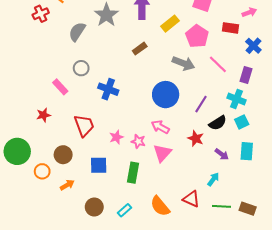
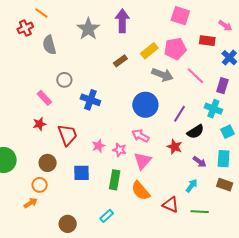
pink arrow: (249, 12) -> (225, 26), turned 56
yellow rectangle: (170, 24) -> (149, 51), moved
gray semicircle: (77, 32) -> (49, 45), moved, turned -48
pink pentagon: (197, 36) -> (175, 49), turned 30
red star: (43, 115) -> (39, 124), moved
cyan square: (242, 122) -> (227, 132), moved
orange circle: (42, 171) -> (40, 185), moved
orange arrow: (67, 185) -> (31, 203), moved
orange semicircle: (160, 206) -> (141, 191), moved
brown circle: (94, 207) -> (68, 224), moved
brown rectangle: (248, 209) -> (225, 185), moved

